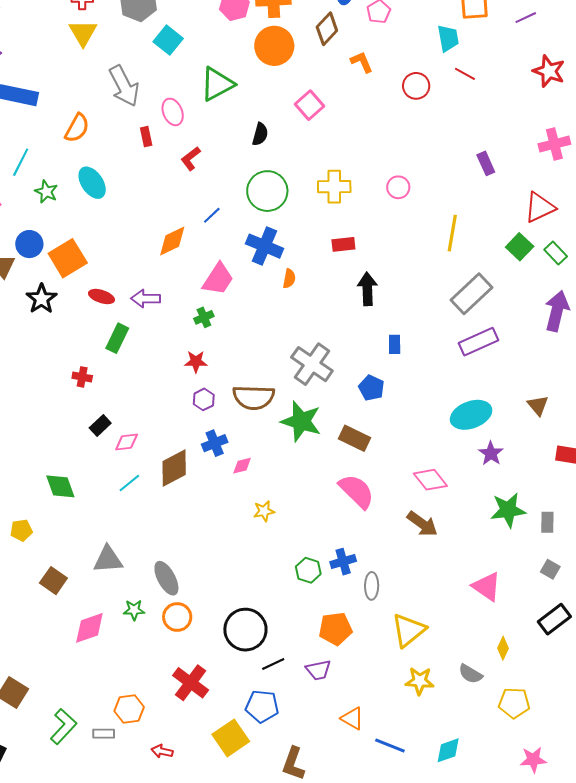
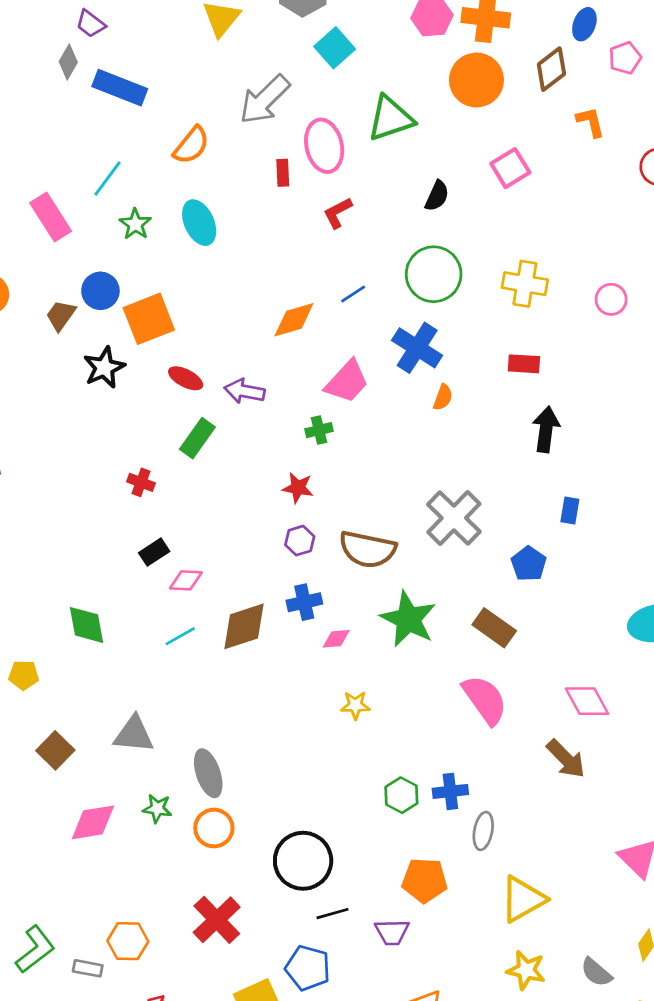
gray arrow: (124, 86) -> (265, 100), turned 63
pink ellipse: (173, 112) -> (324, 146), size x1.4
green star: (301, 421) -> (408, 619), moved

